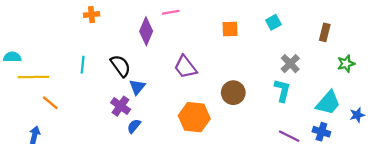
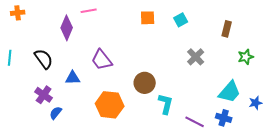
orange square: (230, 29) -> (148, 18), moved
blue triangle: (137, 87) -> (73, 78), moved, turned 49
cyan L-shape: (282, 90) -> (166, 104), moved

